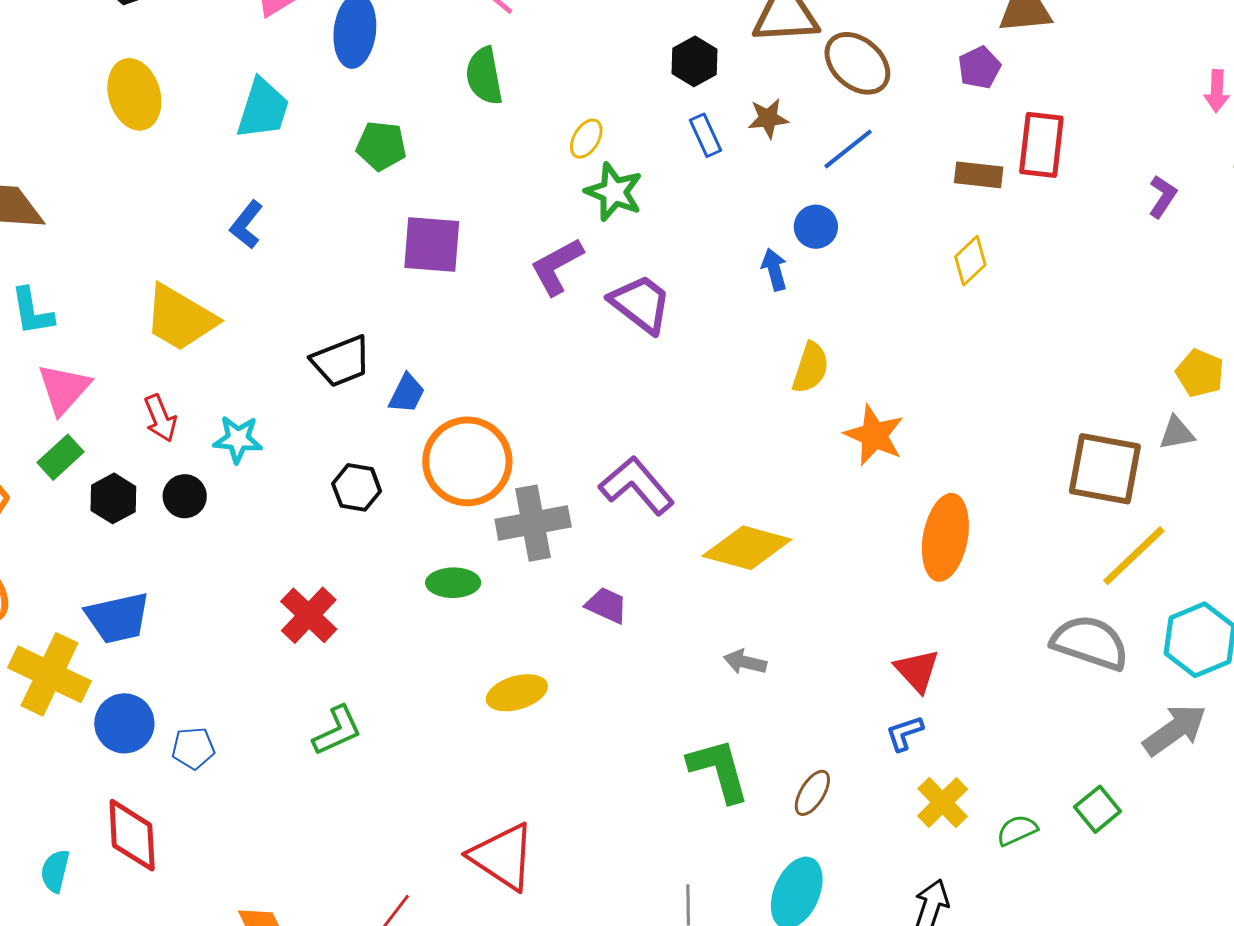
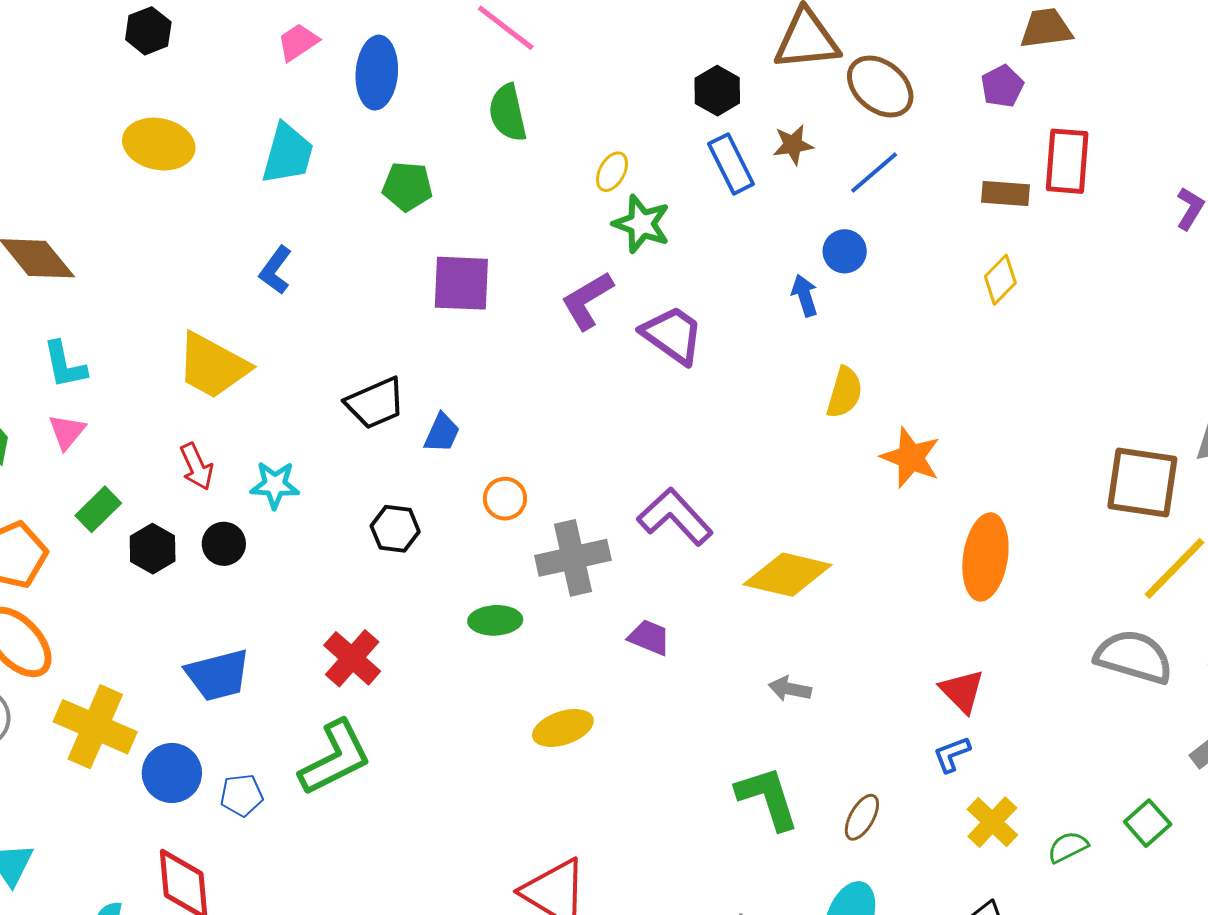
yellow ellipse: (134, 94) -> (159, 144), turned -60
blue rectangle: (705, 135) -> (731, 164), size x1.4
pink triangle: (64, 389) -> (67, 432), moved, size x0.7
orange circle: (467, 461) -> (505, 499), size x0.5
blue trapezoid: (118, 618) -> (218, 675), moved
green L-shape: (337, 731) -> (335, 758), moved, size x1.5

